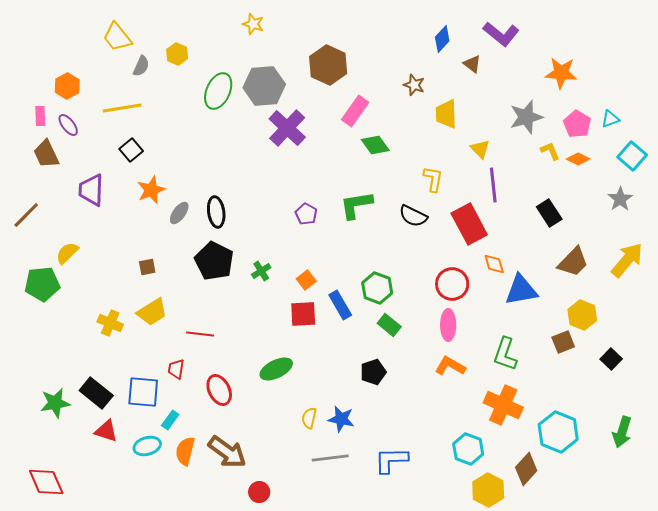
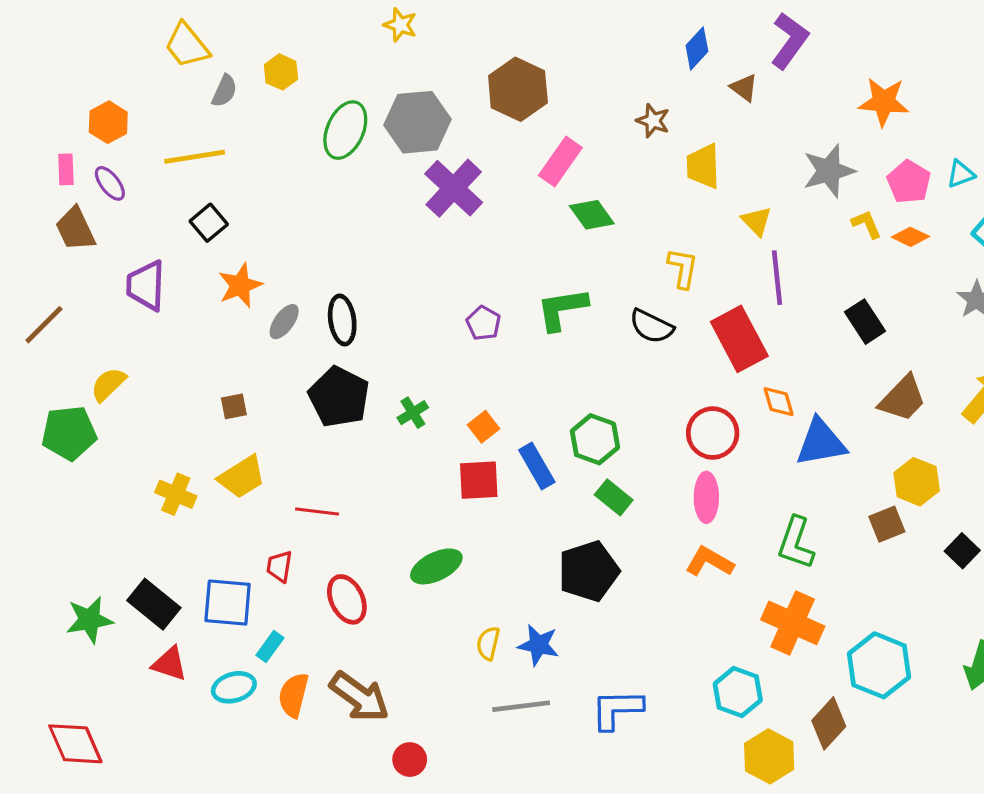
purple L-shape: (501, 34) -> (790, 41), turned -93
black pentagon: (373, 372) -> (589, 571), size x1.5

